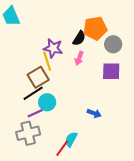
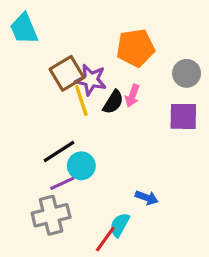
orange pentagon: (95, 28) -> (136, 48), moved
black semicircle: (79, 38) -> (113, 102), moved
brown square: (38, 77) -> (67, 73), moved
blue arrow: (94, 113) -> (147, 198), moved

